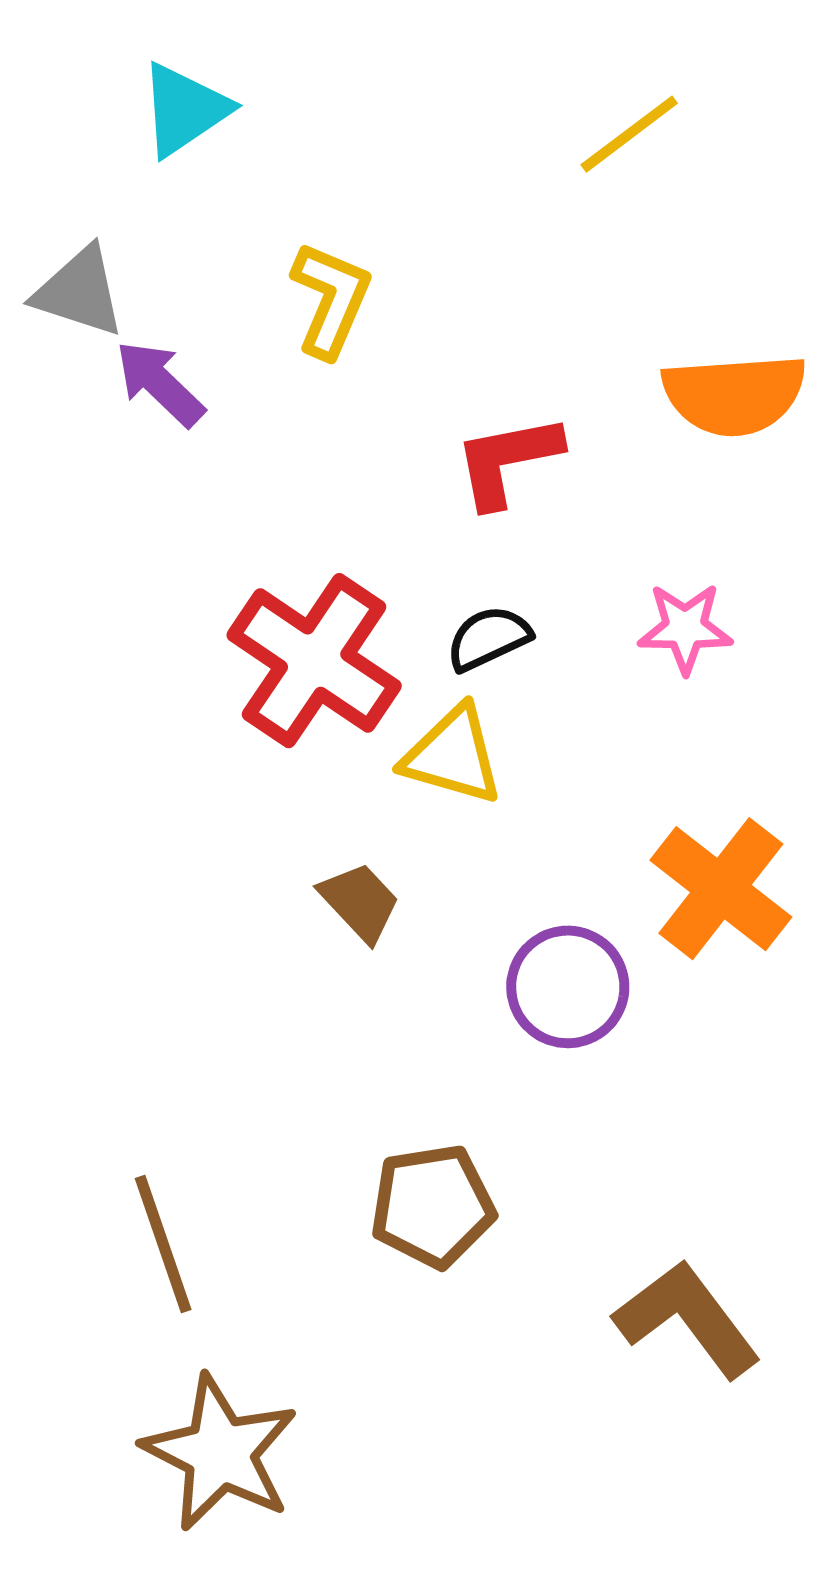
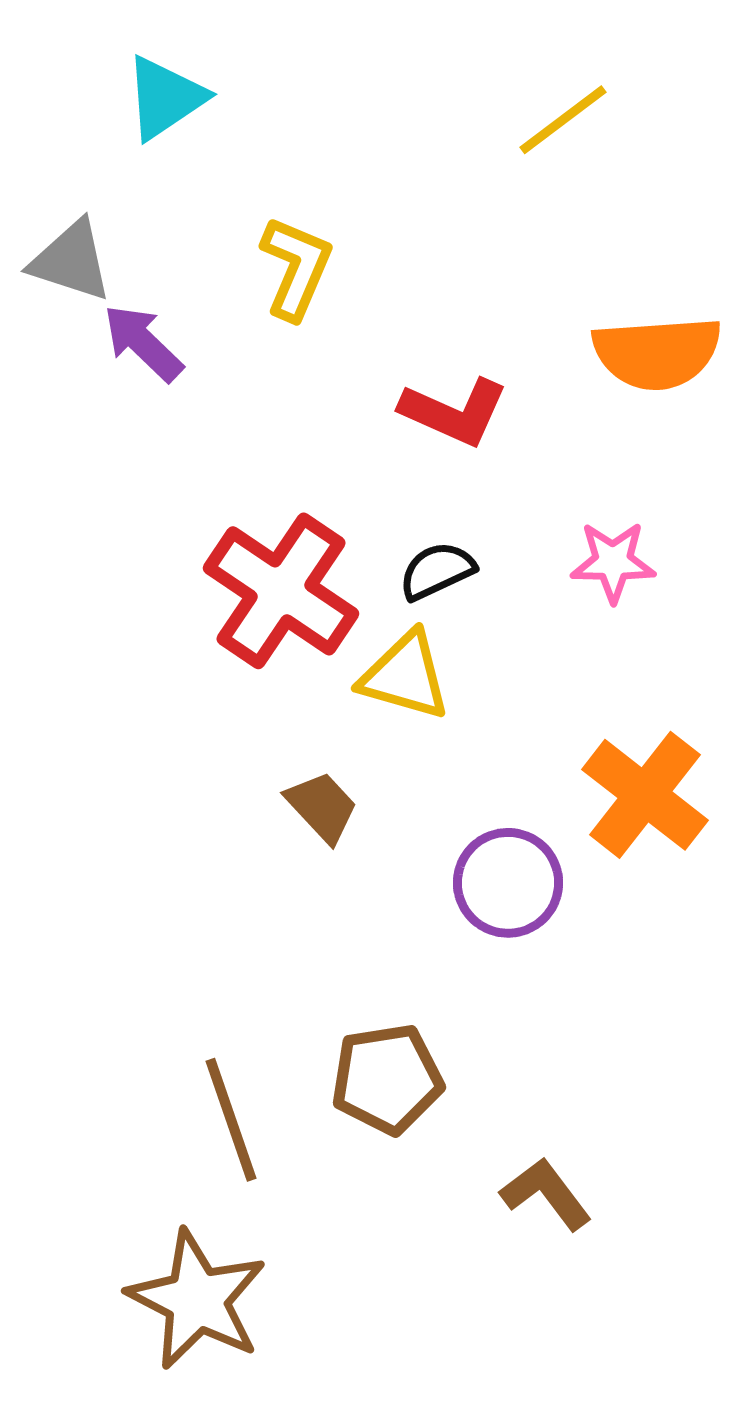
red L-shape: (507, 460) -> (454, 412), turned -145
brown line: (163, 1244) -> (231, 1120), moved
brown L-shape: (687, 1319) -> (546, 1194), moved, size x0.7

